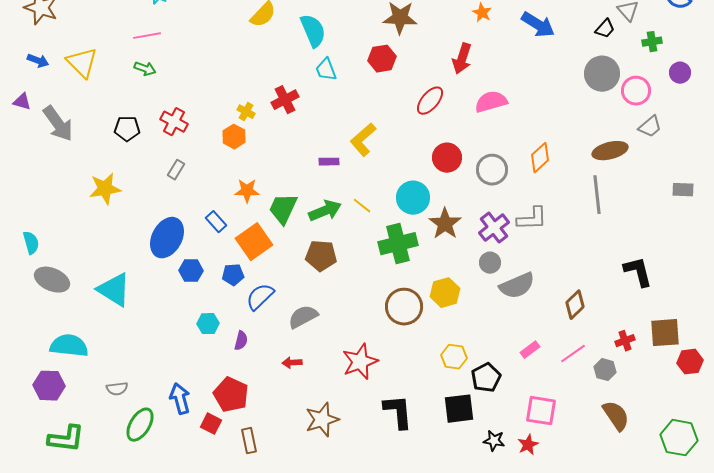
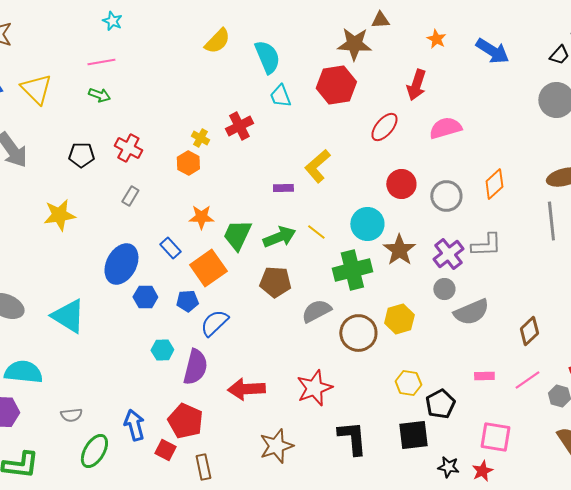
red hexagon: (382, 59) -> (336, 85), size x1.4
gray semicircle: (303, 317) -> (316, 311), moved
purple semicircle: (241, 341) -> (195, 367), size x1.8
pink rectangle: (530, 350) -> (484, 376), turned 36
red arrow: (292, 363) -> (246, 389), size x1.8

